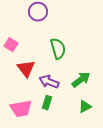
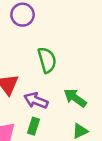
green arrow: (81, 80) -> (75, 98), turned -108

